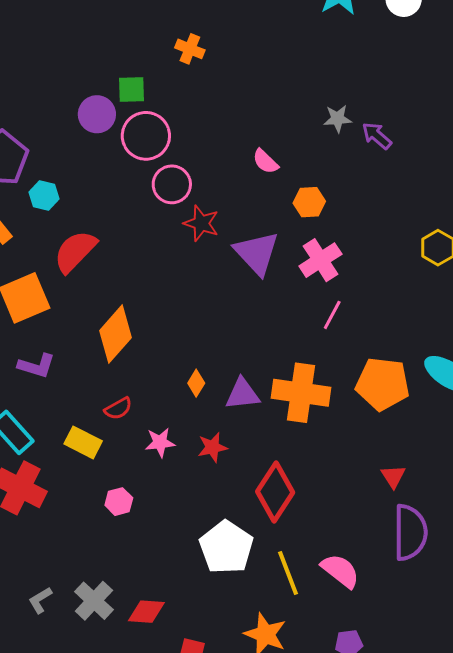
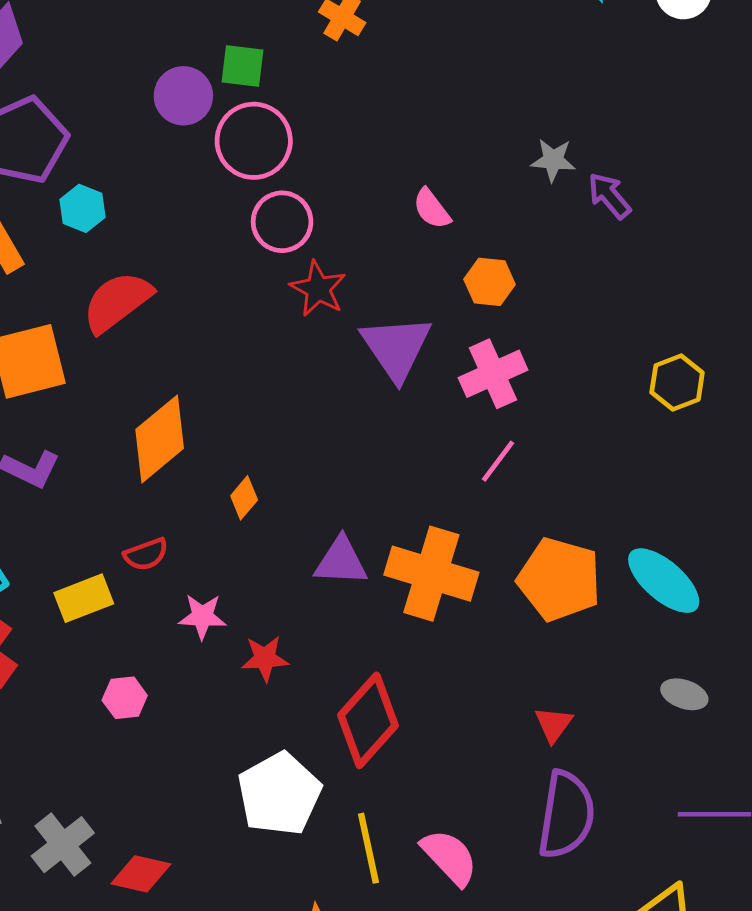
orange diamond: (196, 383) -> (244, 498), moved
yellow rectangle: (83, 442) -> (84, 598), turned -57
red star: (212, 447) -> (265, 658), moved

